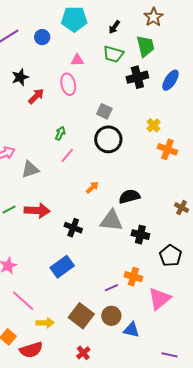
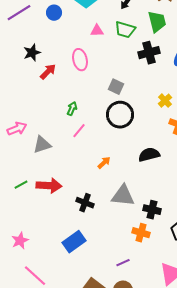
pink triangle: (77, 60) -> (97, 31), moved
black semicircle: (129, 196) -> (149, 155), moved
orange cross: (133, 277) -> (141, 233), moved

